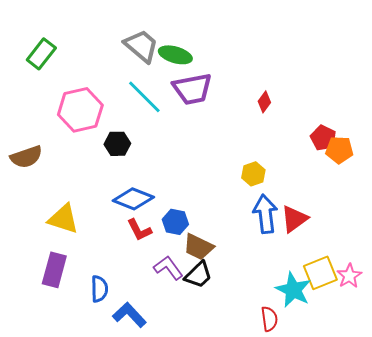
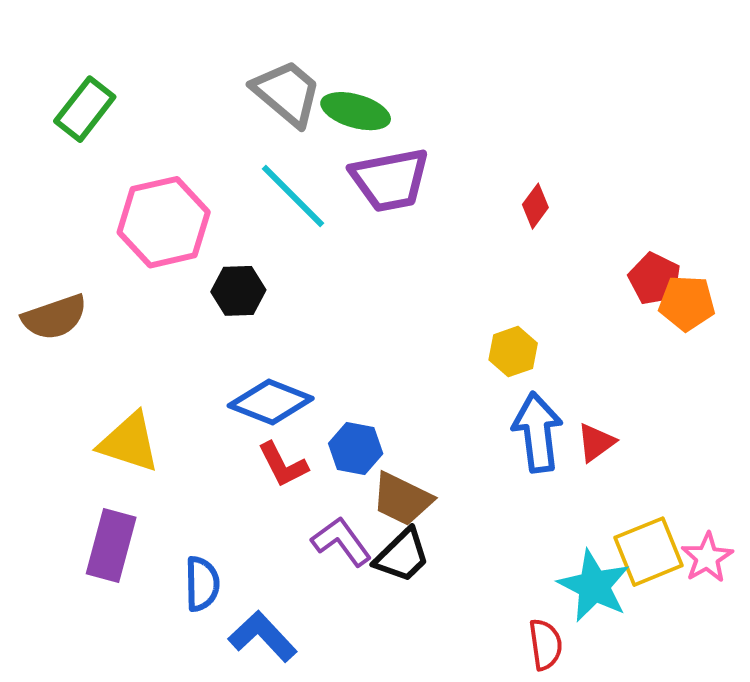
red triangle: (294, 219) -> (596, 442), size x0.7

